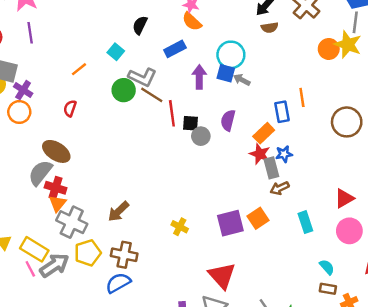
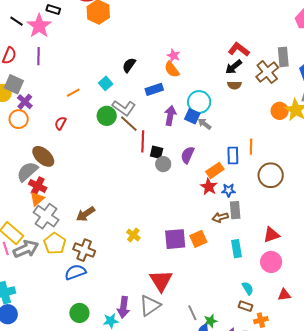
brown circle: (347, 122) -> (271, 175), moved
gray rectangle: (271, 168) -> (235, 210), moved
yellow pentagon: (88, 253) -> (55, 243), turned -30

